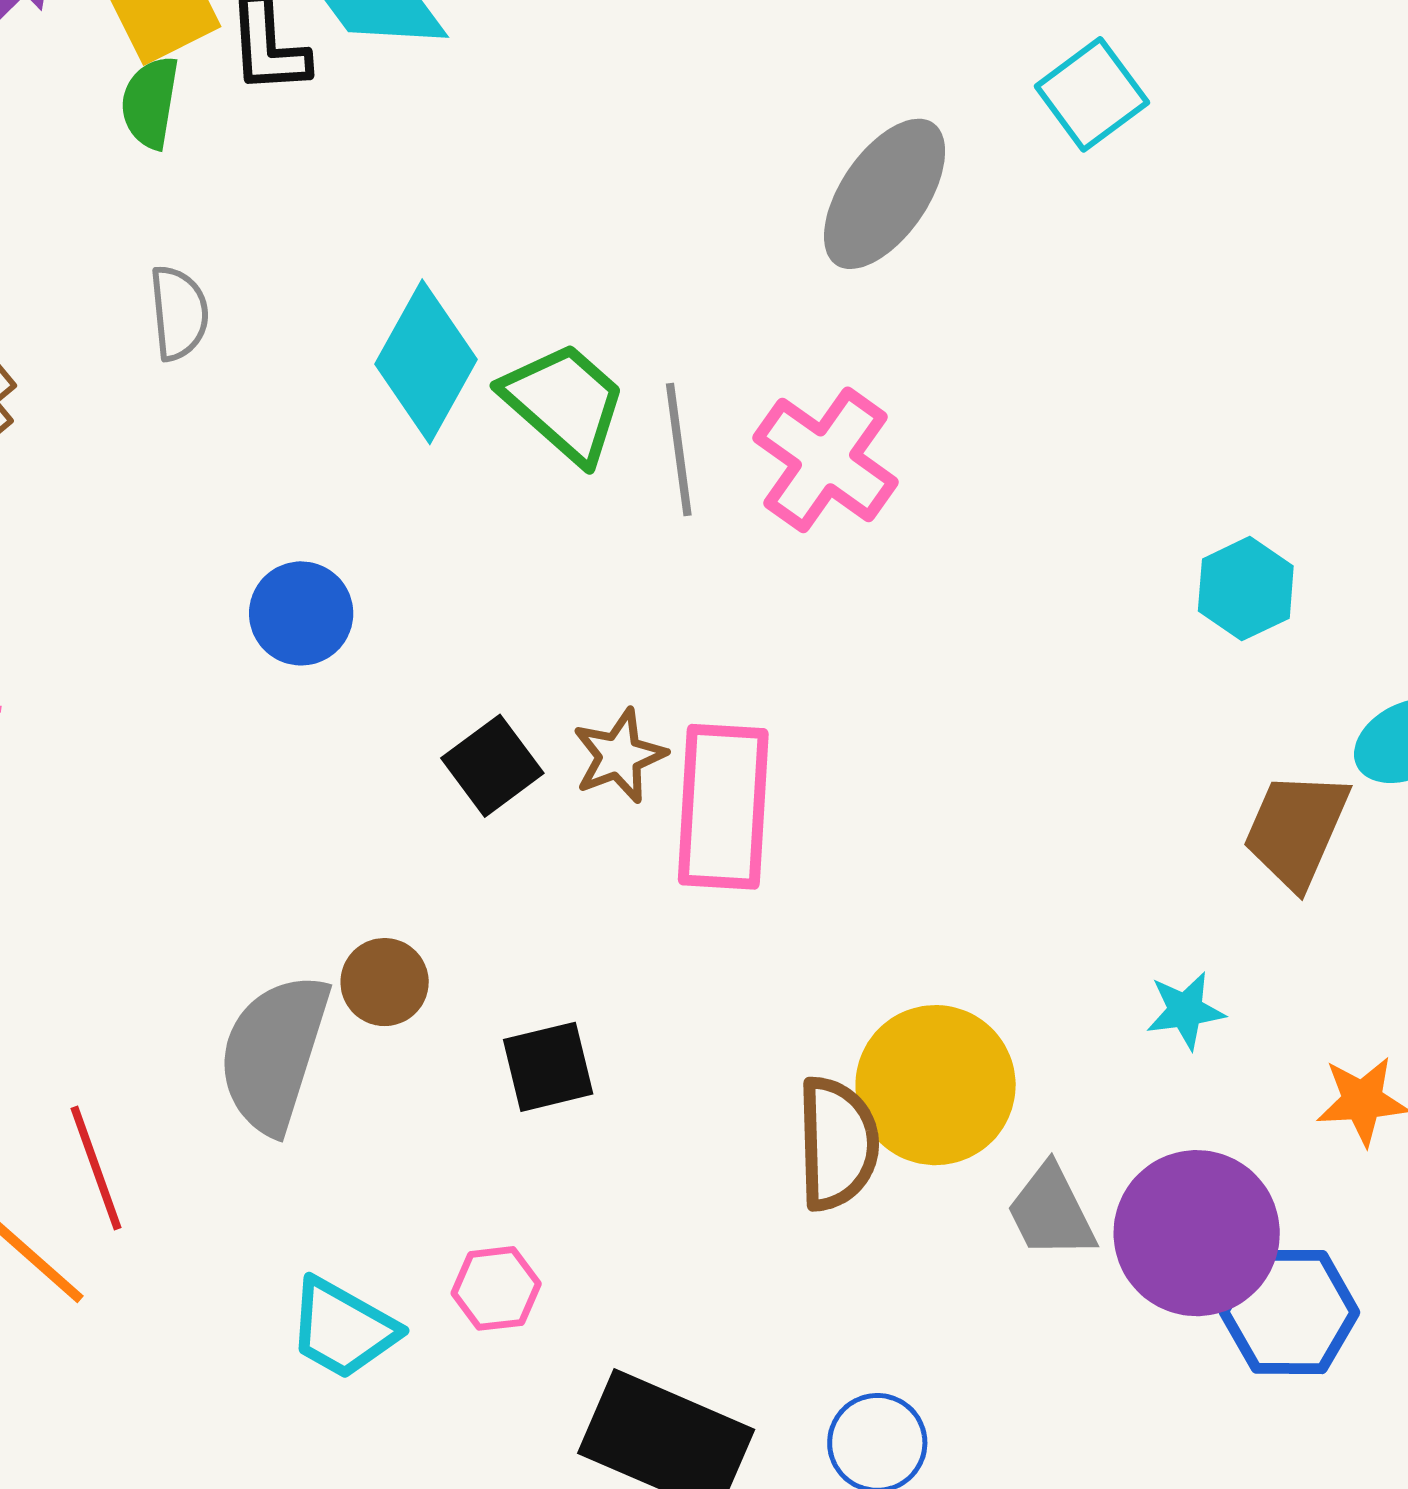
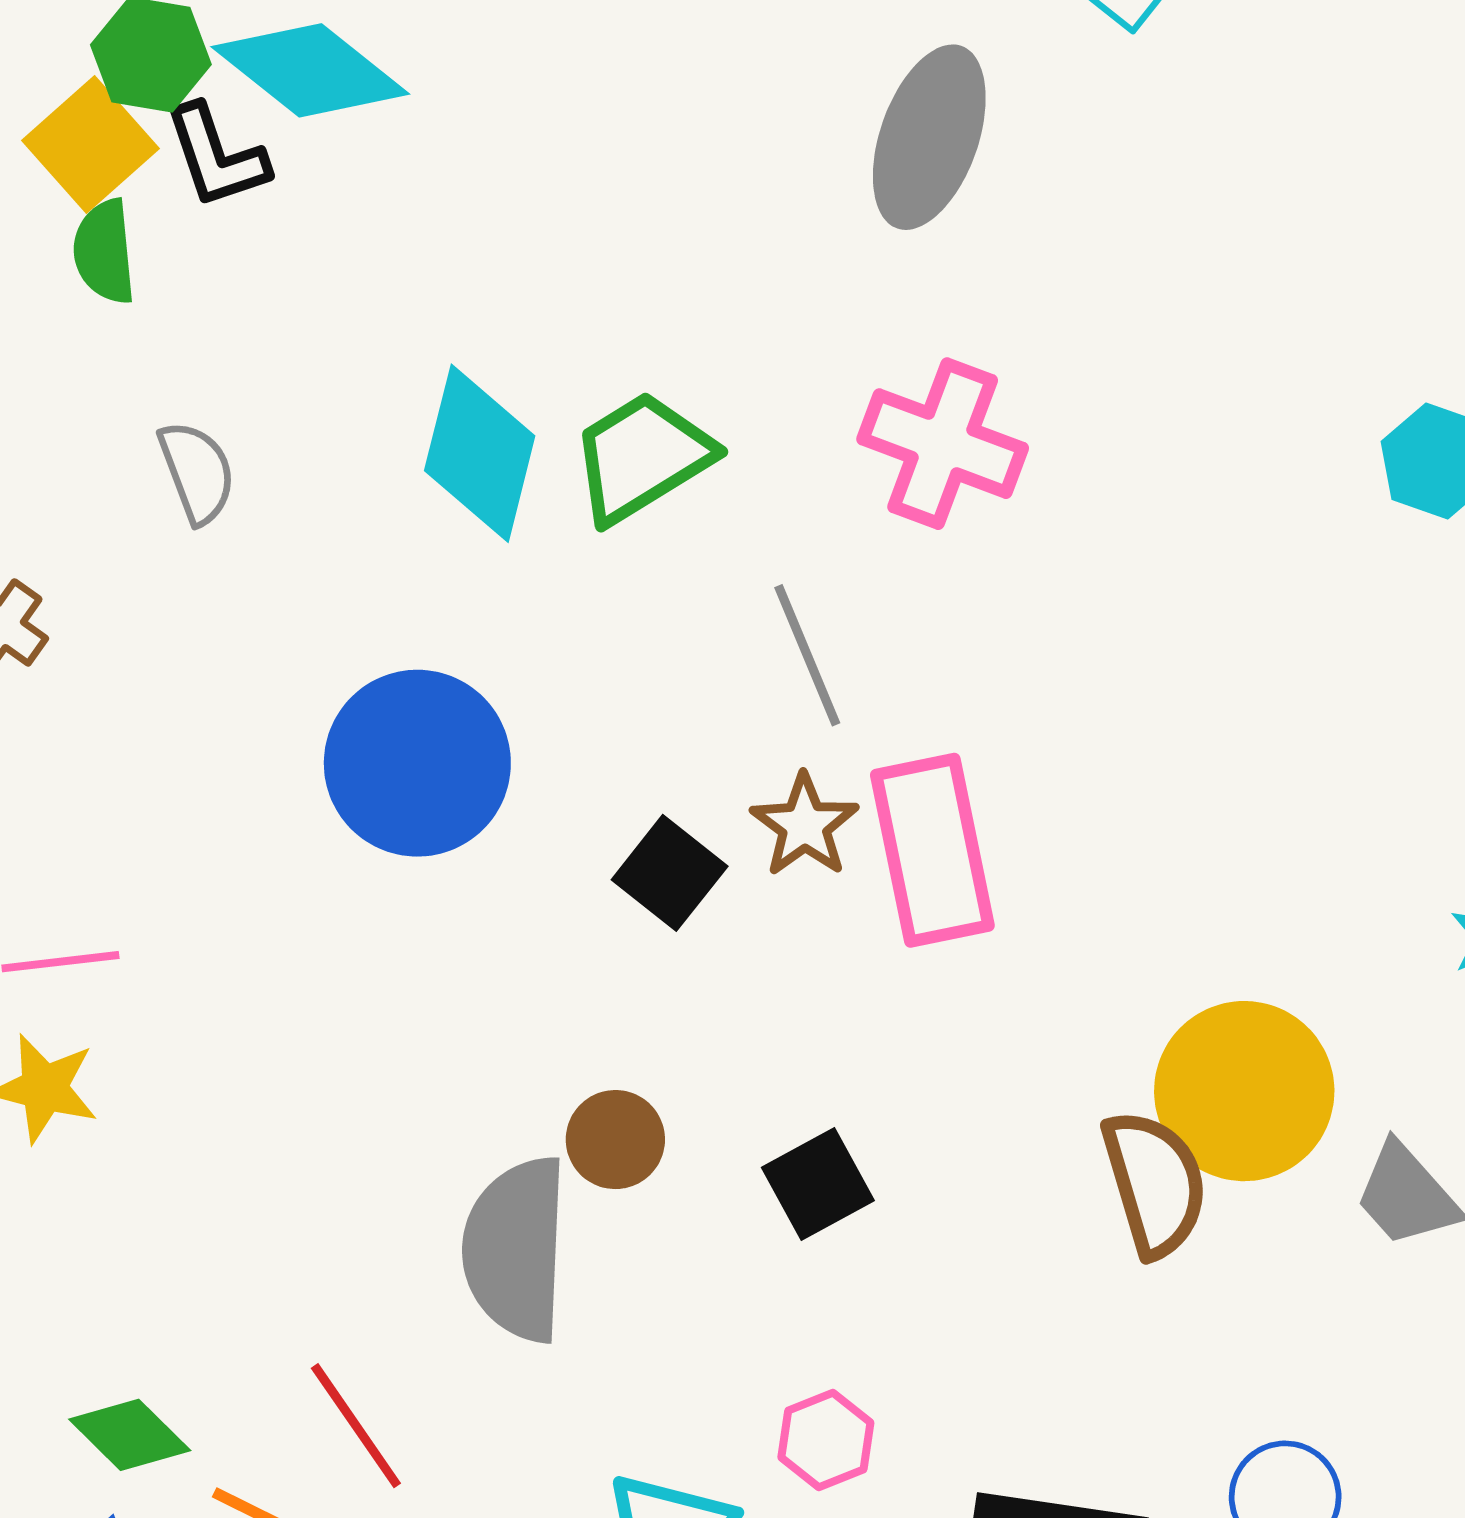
green trapezoid: (564, 402) -> (642, 457), turned -58
gray line: (679, 450) -> (807, 655), moved
blue circle: (301, 613) -> (417, 763), size x1.6

